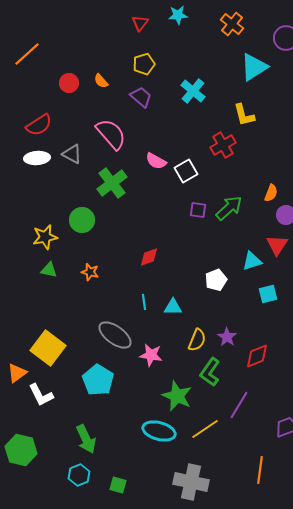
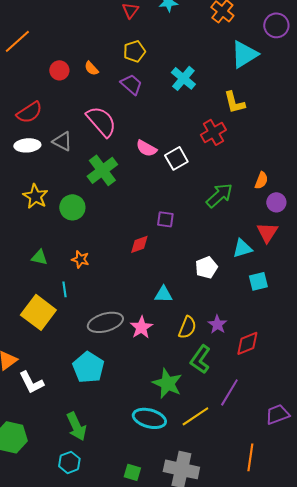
purple square: (198, 210) -> (165, 219), moved
yellow star: (45, 237) -> (35, 196), moved, turned -30
cyan line: (144, 302) -> (64, 289), moved
gray ellipse: (115, 335) -> (105, 322), turned -52
yellow square: (48, 348) -> (38, 312), moved
pink star: (151, 355) -> (141, 327), moved, turned 30
green square: (118, 485) -> (132, 472), moved

